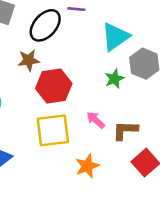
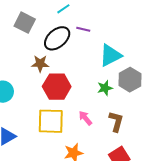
brown L-shape: (125, 130) -> (116, 121), moved, turned 95

